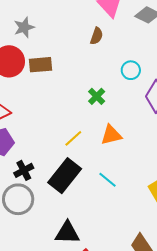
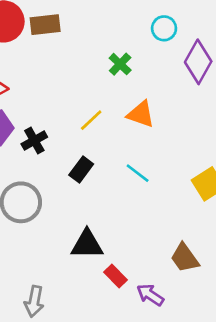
orange triangle: (111, 135) -> (141, 114), turned 35
black cross: (24, 170) -> (34, 141), moved
black rectangle: (65, 176) -> (81, 169), size x0.6

